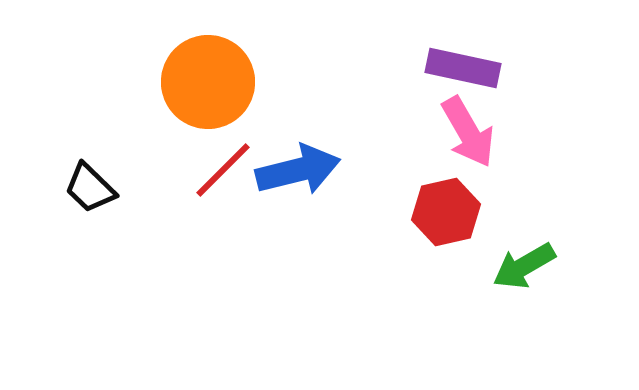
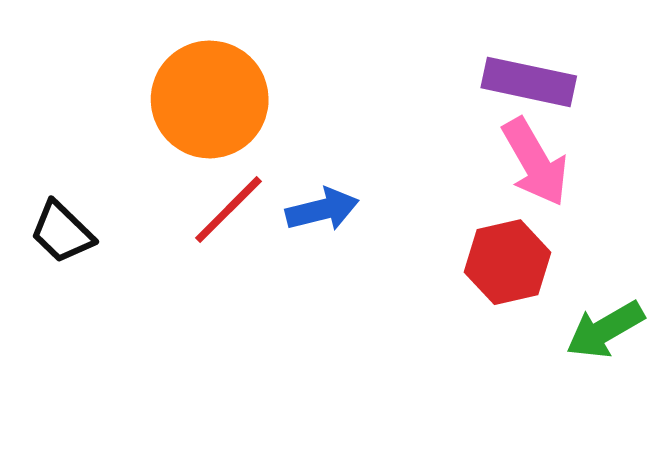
blue arrow: (298, 170) -> (322, 210), size x0.7

